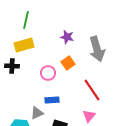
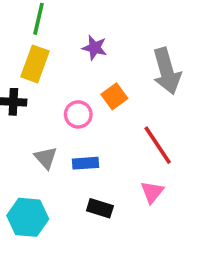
purple star: (67, 37) -> (94, 48), moved
yellow rectangle: (24, 45) -> (35, 64), turned -54
gray triangle: (37, 113) -> (46, 158), moved, turned -48

